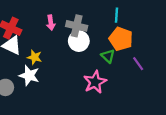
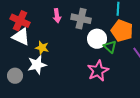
white circle: (79, 41) -> (97, 39), moved
white star: (29, 76) -> (37, 65), turned -30

